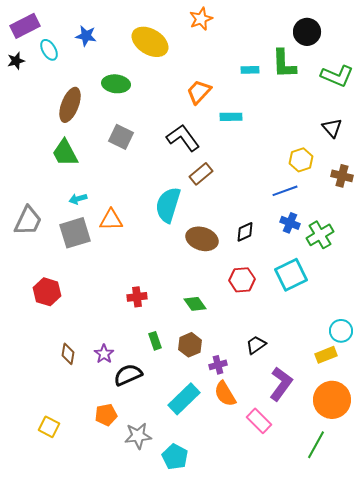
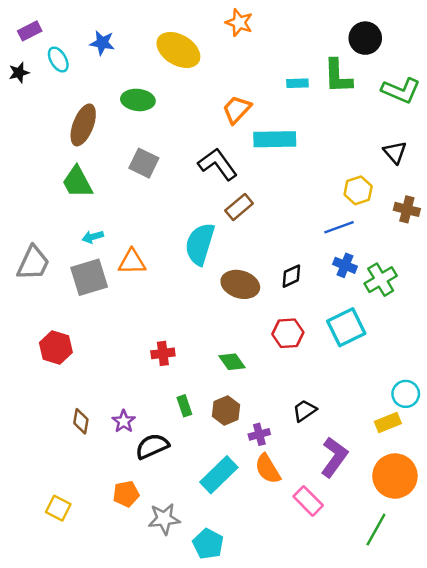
orange star: (201, 19) -> (239, 23), turned -30
purple rectangle: (25, 26) -> (30, 31), size x0.7
cyan rectangle: (231, 117) -> (275, 139), size x1.6

